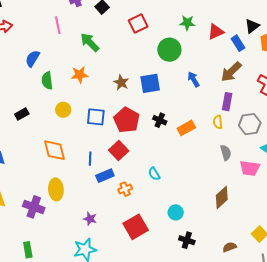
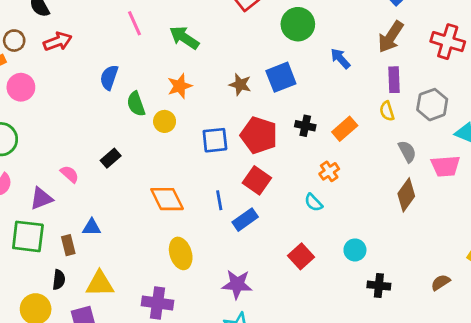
yellow circle: (63, 110) -> (165, 121), moved
orange cross: (125, 189) -> (329, 171), moved
brown diamond: (222, 197) -> (406, 195), moved
purple cross: (34, 207) -> (157, 303), moved
purple star: (90, 219) -> (237, 284), size x1.5
red square: (136, 227) -> (301, 256), moved, size x0.7

